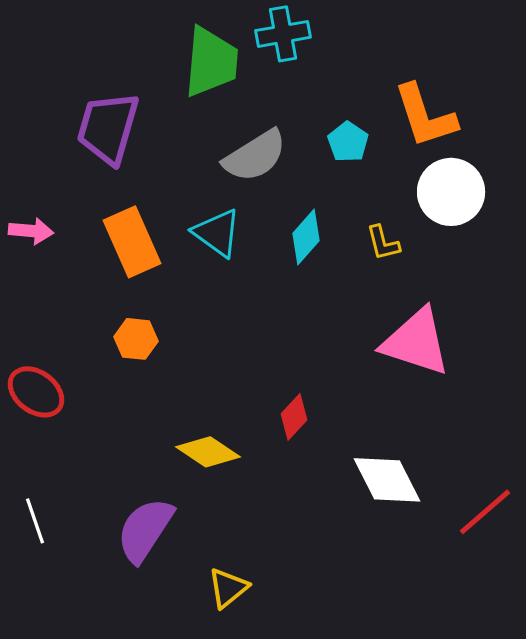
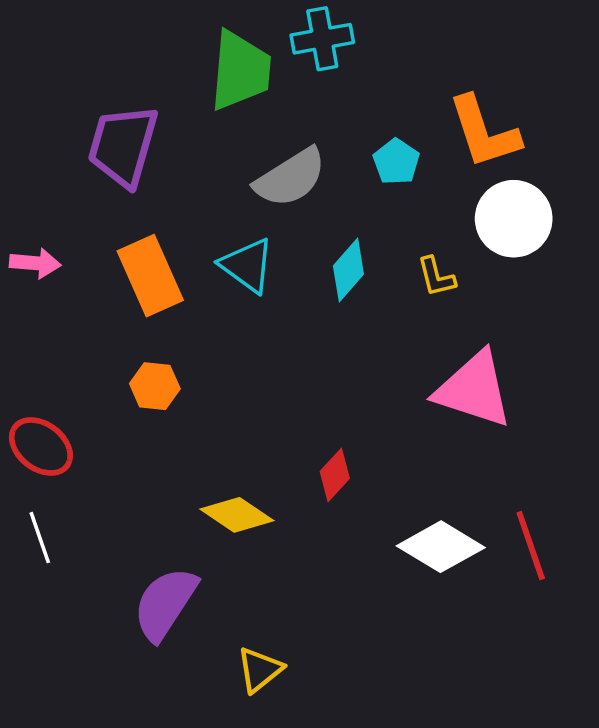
white diamond: (387, 480) -> (441, 547), turned -32
red line: (485, 512) -> (531, 546), moved, turned -68
white line: (35, 521) -> (40, 538), moved

